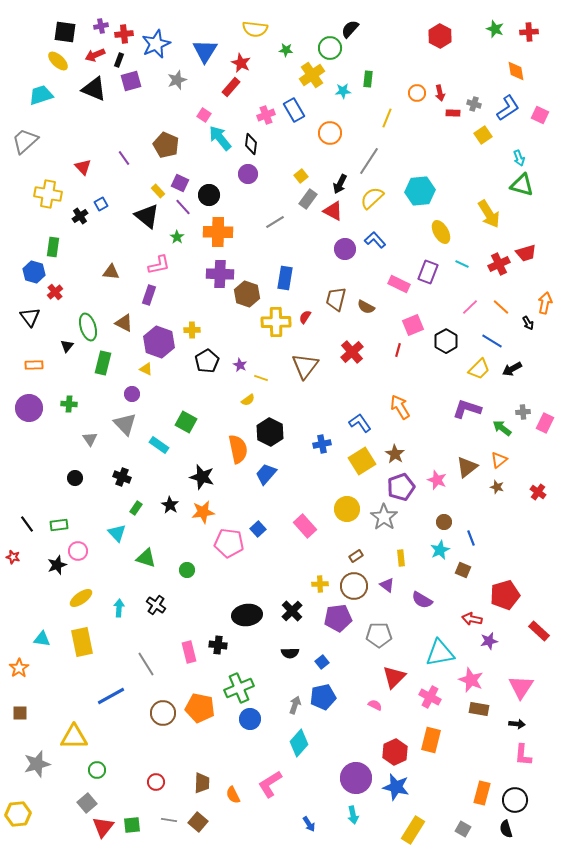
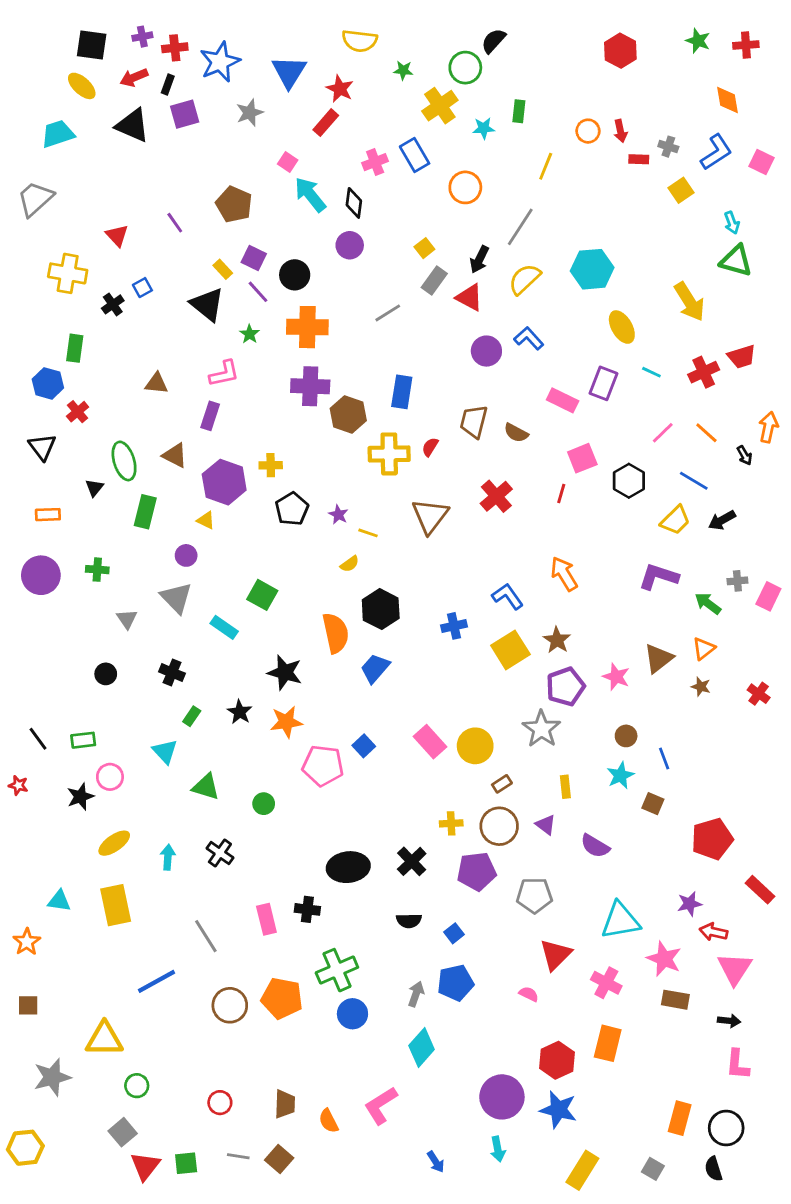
yellow circle: (347, 509) -> (475, 746), moved
red arrow: (472, 619) -> (713, 932), moved

